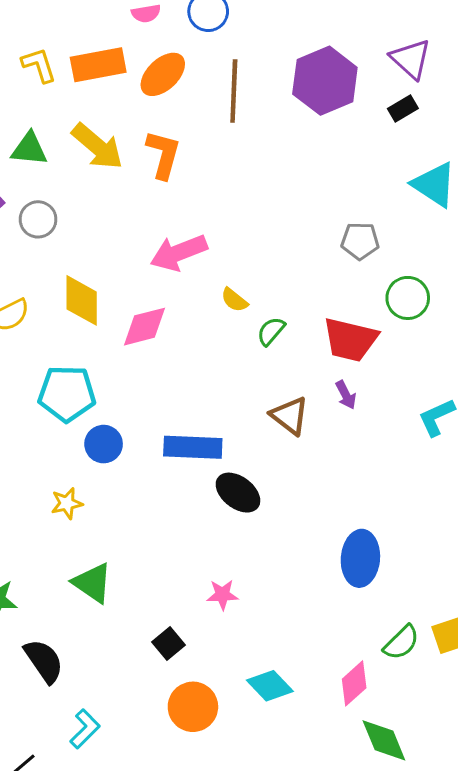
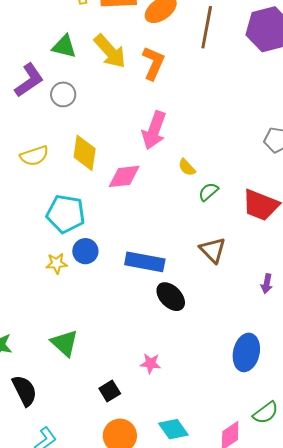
pink arrow: (179, 253) -> (154, 130), turned -57
purple arrow: (346, 395) -> (267, 284), moved, turned 30
yellow star: (67, 503) -> (57, 263), moved

